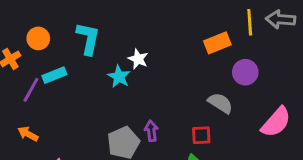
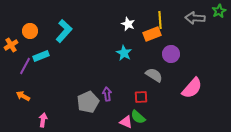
yellow line: (250, 22) -> (160, 20), moved
cyan L-shape: (88, 38) -> (64, 31), turned 30
white star: (138, 59) -> (128, 24), moved
cyan star: (119, 77) -> (124, 53), moved

